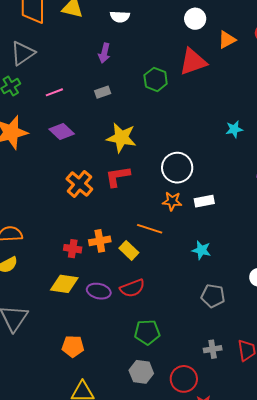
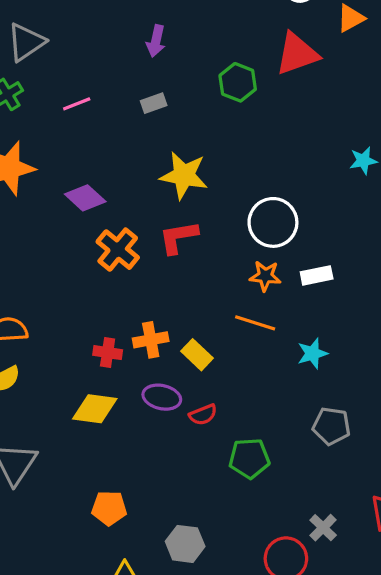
purple diamond: (62, 131) -> (85, 198), moved
orange line: (150, 229) -> (255, 323), moved
cyan star: (201, 250) -> (312, 353), turned -30
red semicircle: (132, 288) -> (203, 415), size x0.7
purple ellipse: (99, 291) -> (162, 397), moved
green pentagon: (147, 332) -> (249, 458), moved
gray cross: (213, 349) -> (323, 528), moved, turned -36
gray hexagon: (141, 372) -> (185, 544), moved

